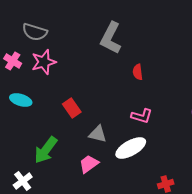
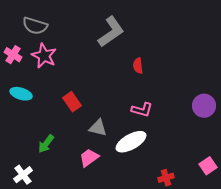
gray L-shape: (111, 38) -> (111, 32), turned -152
pink star: (44, 62) -> (44, 56), turned -30
green arrow: (46, 150) -> (46, 144), size x0.7

